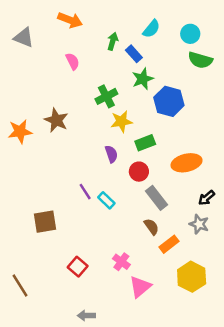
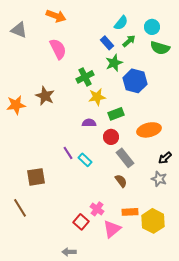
green arrow: (113, 41) -> (129, 41), moved, turned 32
pink semicircle: (73, 61) -> (58, 49), size x1.5
purple semicircle: (111, 154) -> (89, 123), turned -72
orange rectangle: (169, 244) -> (130, 212), moved, turned 35
red square: (78, 267) -> (81, 222), moved
brown line: (20, 285) -> (20, 208), moved

